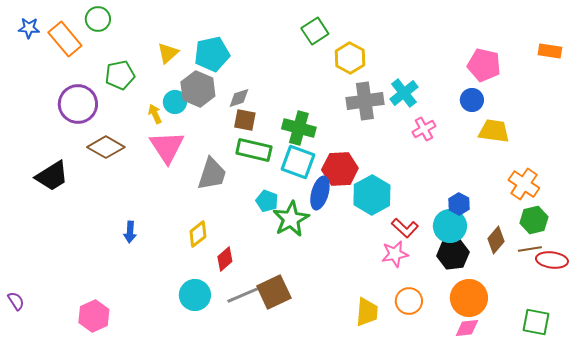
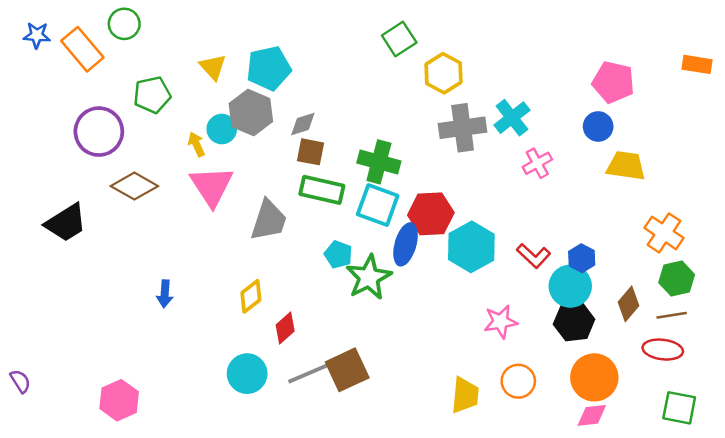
yellow triangle: (168, 53) -> (213, 67), turned -30
red L-shape: (405, 228) -> (533, 256), moved
red ellipse: (552, 260) -> (663, 350), moved

